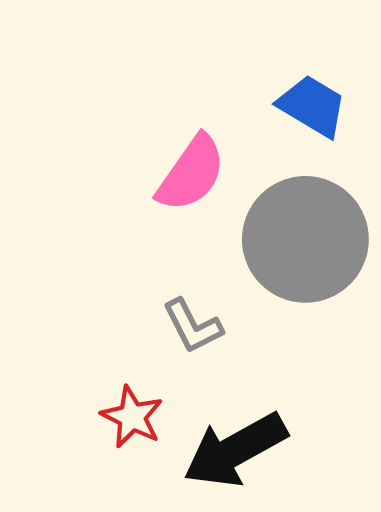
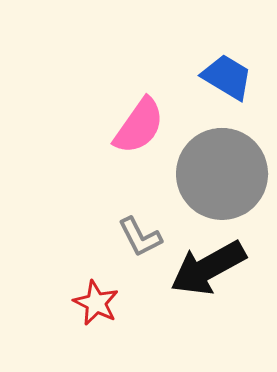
black arrow: (235, 450) -> (208, 268), moved

